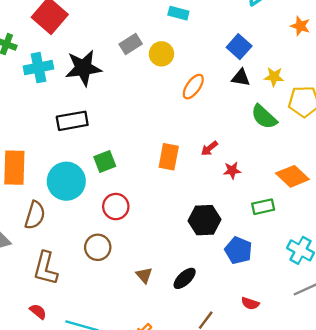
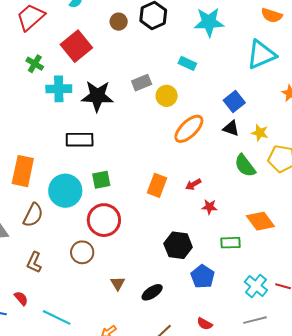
orange ellipse: (193, 87) -> (189, 129), size x1.4
red circle: (116, 207) -> (104, 220), size x1.4
brown L-shape: (46, 268) -> (34, 262), size x0.7

